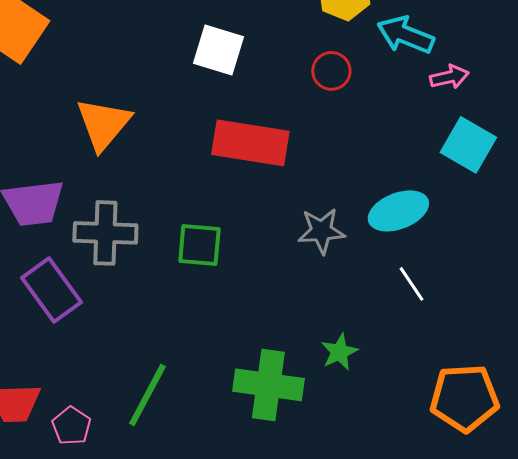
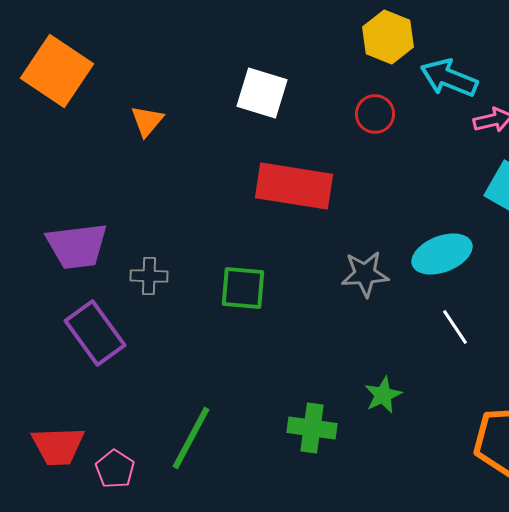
orange triangle: (103, 124) -> (147, 121), moved, size x0.6
gray cross: (105, 233) -> (149, 276), size x0.6
green cross: (268, 385) -> (312, 428), size x0.7

